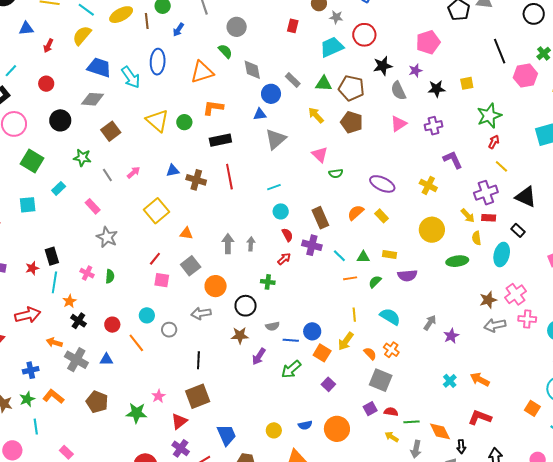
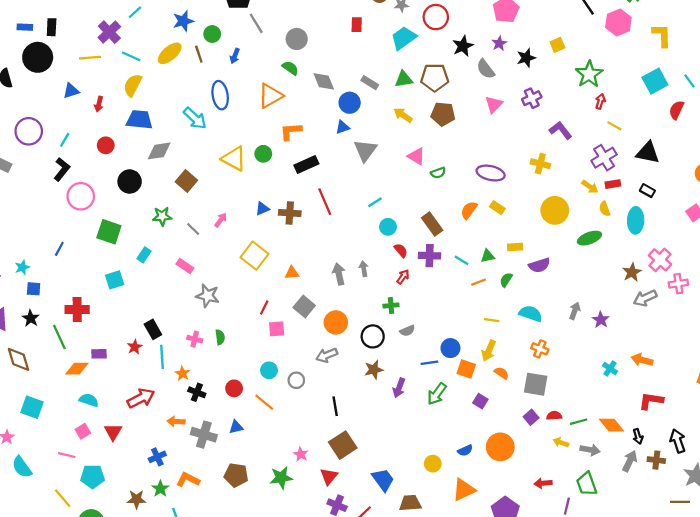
blue trapezoid: (99, 67) -> (139, 120), moved
yellow line: (354, 315) -> (492, 320), turned -64
gray semicircle: (272, 326) -> (407, 331), moved
orange semicircle: (370, 354) -> (501, 373), moved
gray arrow: (416, 449) -> (590, 450), turned -78

